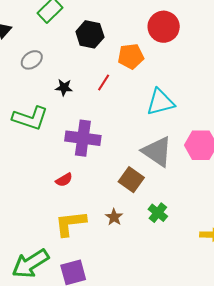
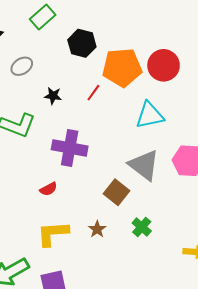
red circle: (164, 27) -> (164, 65), moved
orange pentagon: (131, 56) -> (122, 67), size x1.5

